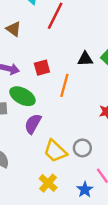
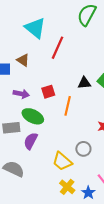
purple semicircle: (33, 124) -> (31, 141), moved
gray circle: (82, 148) -> (83, 149), moved
yellow cross: (48, 183) -> (67, 187), moved

